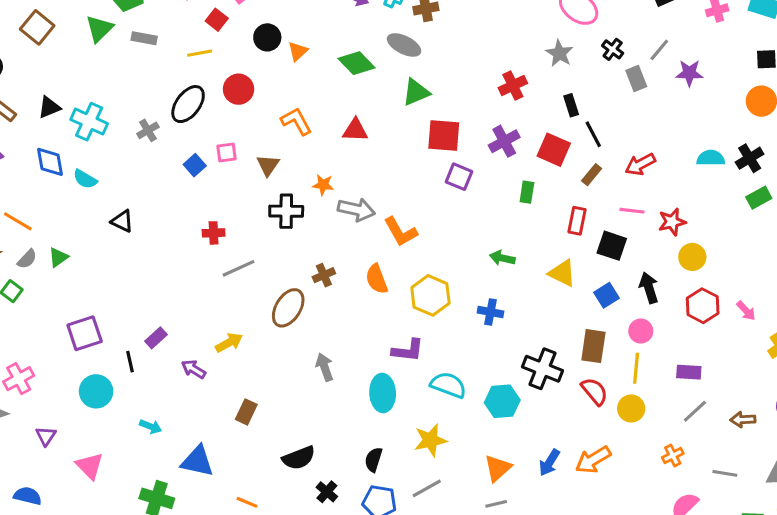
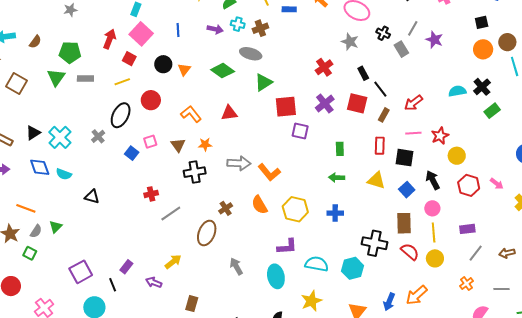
purple star: (689, 73) -> (434, 40), turned 30
cyan cross: (89, 122) -> (60, 137), turned 30
orange star: (323, 185) -> (205, 144), moved
green rectangle: (527, 192) -> (340, 149), moved

